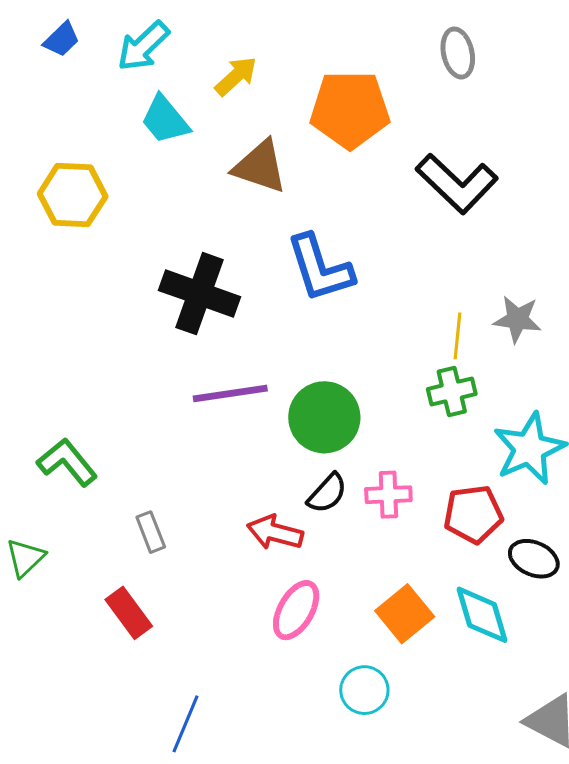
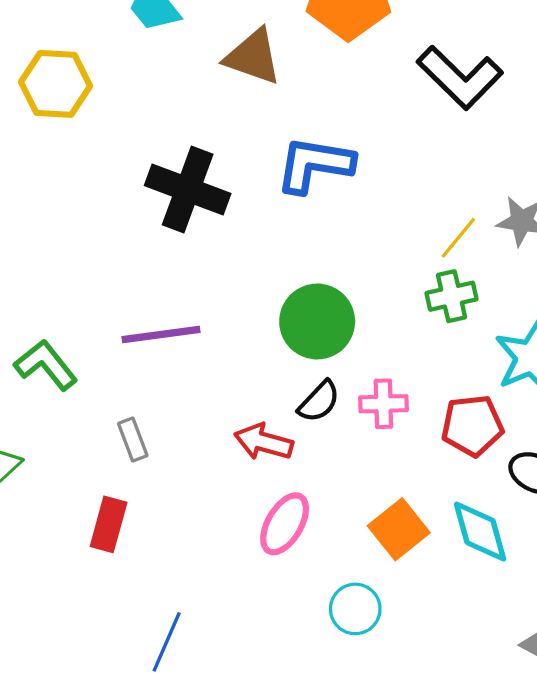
blue L-shape: (320, 268) -> (315, 165), turned 116
yellow line: (458, 336) -> (458, 238), turned 33
purple line: (230, 393) -> (161, 334), moved
red rectangle: (129, 613) -> (109, 524), turned 51

